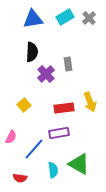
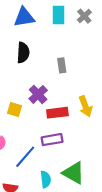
cyan rectangle: (65, 17) -> (59, 15), turned -60
purple cross: (46, 74) -> (38, 94), moved
yellow square: (24, 105) -> (14, 110), turned -32

